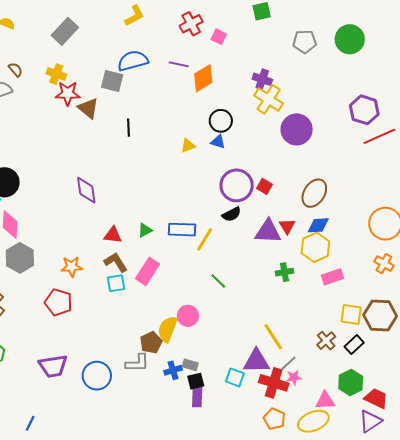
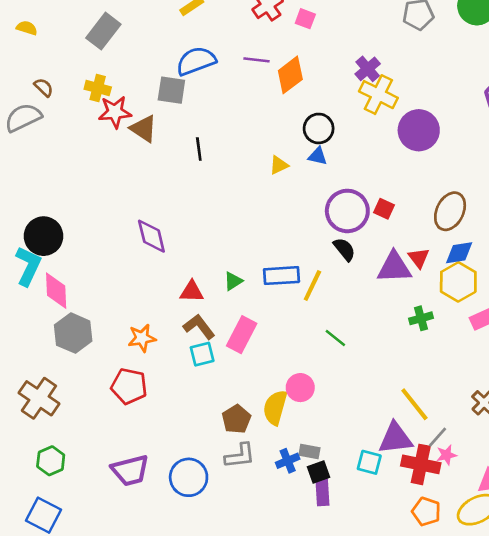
purple cross: (262, 79) -> (368, 69), turned 36
black semicircle: (232, 214) -> (344, 249), turned -96
brown pentagon: (151, 343) -> (236, 419), moved

